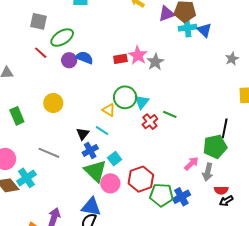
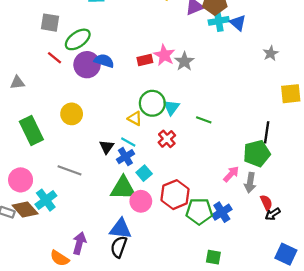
purple circle: (69, 60) -> (87, 65), size x1.5
green rectangle: (17, 116) -> (31, 131), size x1.4
red cross: (150, 122) -> (167, 139), moved
blue cross: (90, 150) -> (125, 157), moved
green triangle: (95, 171) -> (123, 188), turned -40
red semicircle: (221, 190) -> (266, 202), turned -112

